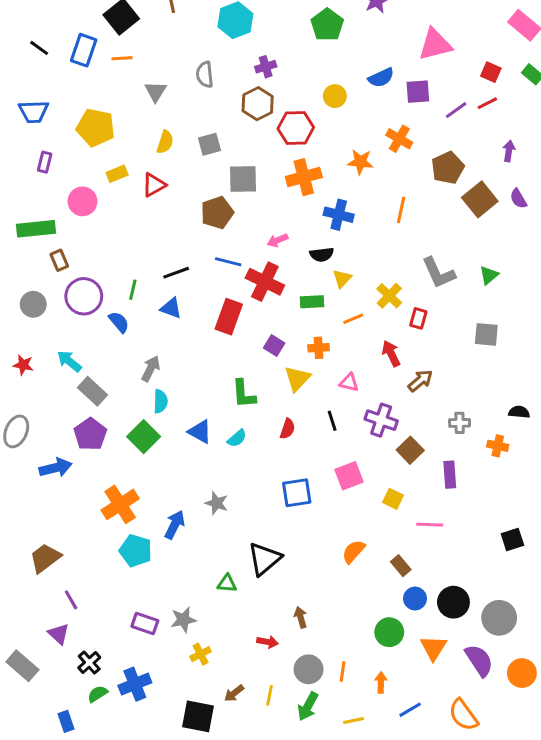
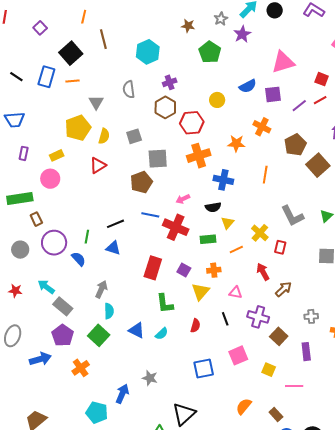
yellow pentagon: (96, 127) -> (78, 128), moved, turned -30
yellow rectangle: (117, 174) -> (57, 155), moved
red rectangle: (229, 317) -> (153, 268), moved
orange cross: (120, 504) -> (81, 368), moved, size x0.7

